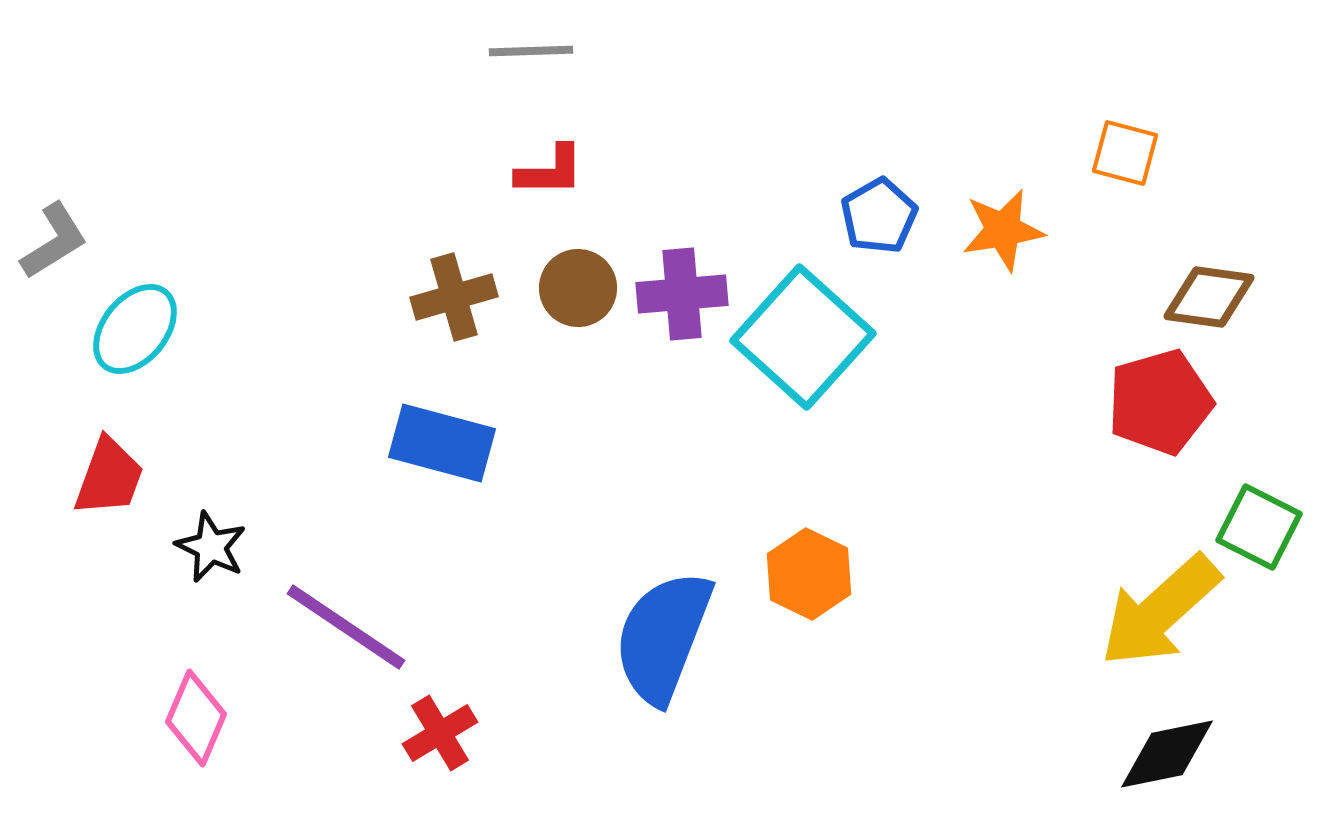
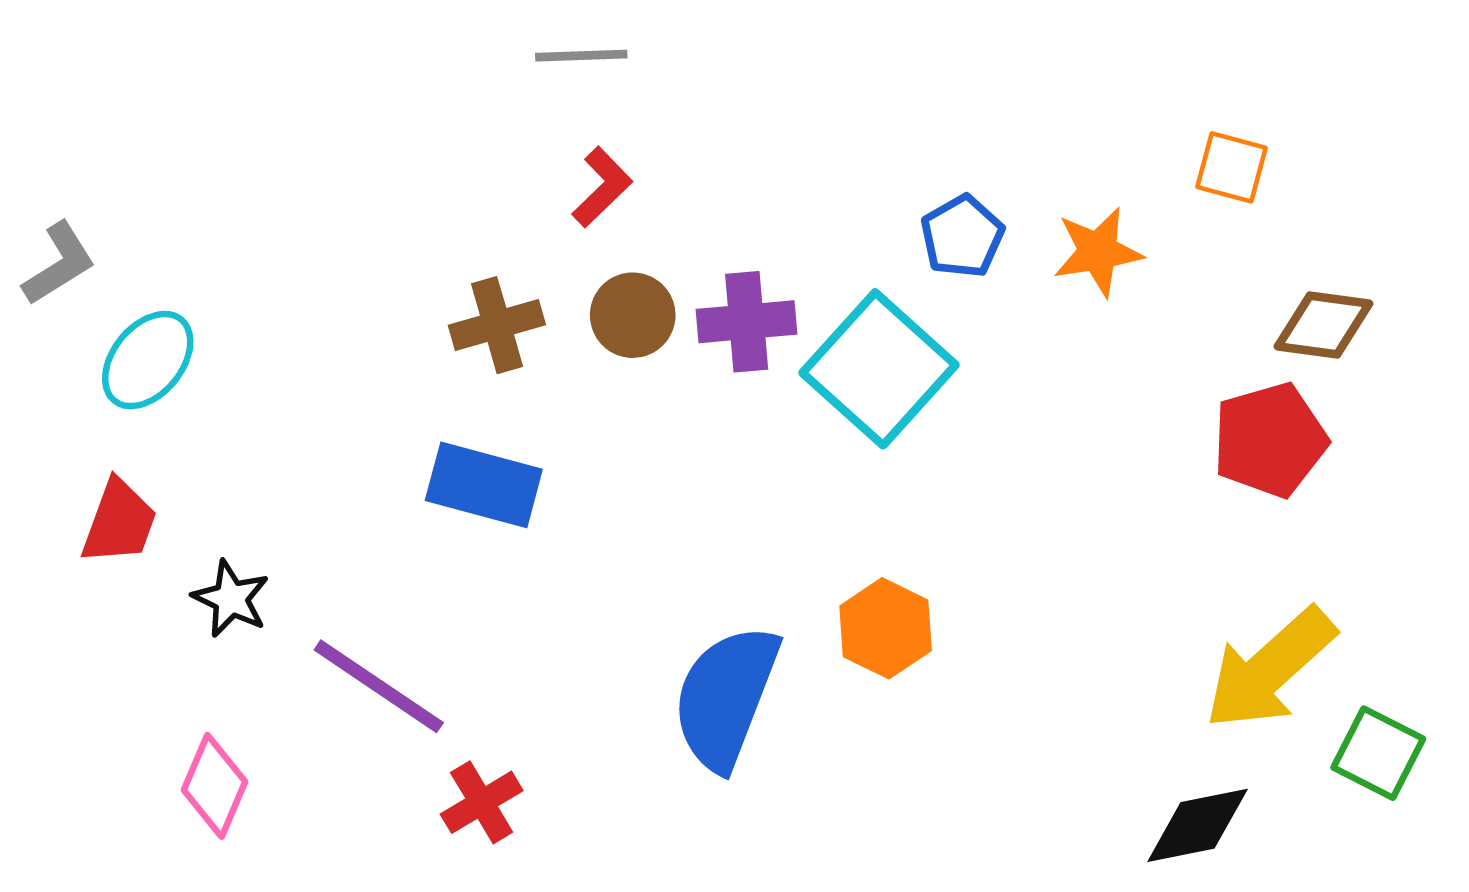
red L-shape: (550, 171) -> (602, 187), turned -44
green square: (1259, 527) -> (1378, 753), moved
black diamond: (1167, 754) -> (1198, 825), moved

